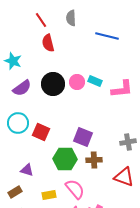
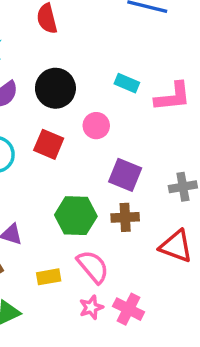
pink circle: (77, 82) -> (96, 126), moved
red square: (41, 132) -> (49, 144), moved
purple square: (83, 137) -> (125, 175), moved

